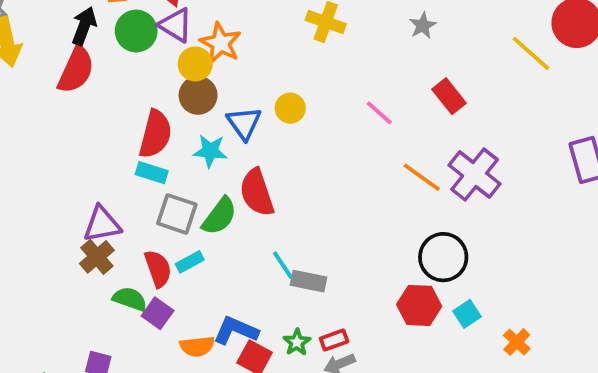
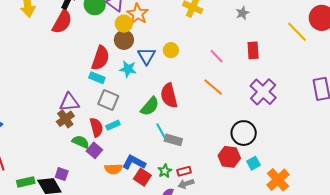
red rectangle: (449, 96) -> (253, 50), turned 30
orange line: (422, 177) -> (213, 87), moved
red semicircle: (257, 192) -> (169, 95), moved
green semicircle: (219, 216) -> (150, 106), moved
orange cross: (517, 342) -> (278, 180), size x1.6

